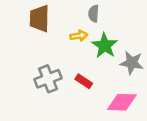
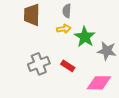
gray semicircle: (94, 14) -> (67, 11), moved

